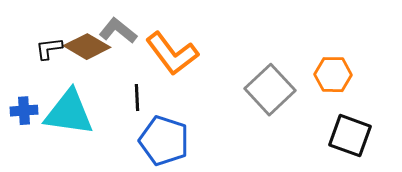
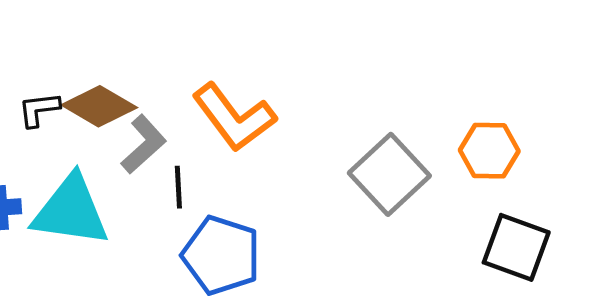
gray L-shape: (118, 31) -> (144, 144), moved, turned 99

